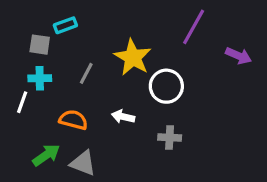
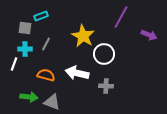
gray line: (86, 73) -> (46, 44), moved
white arrow: (123, 117) -> (77, 73), size x1.6
green arrow: (46, 155) -> (29, 97), turned 42

